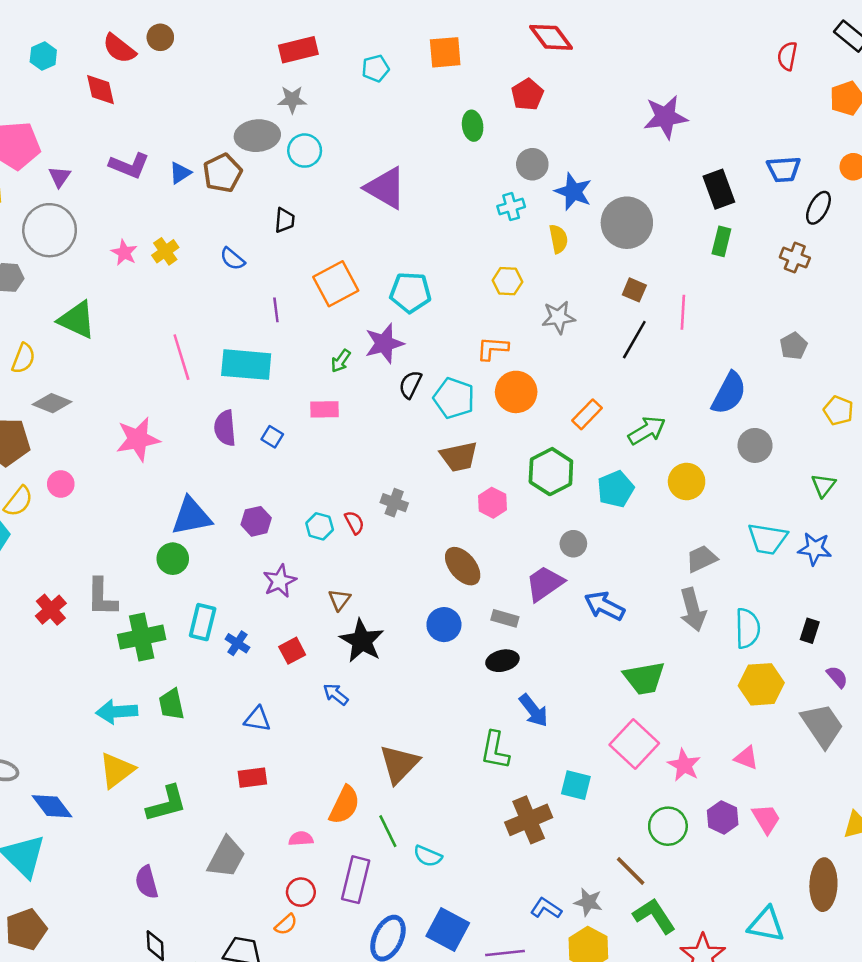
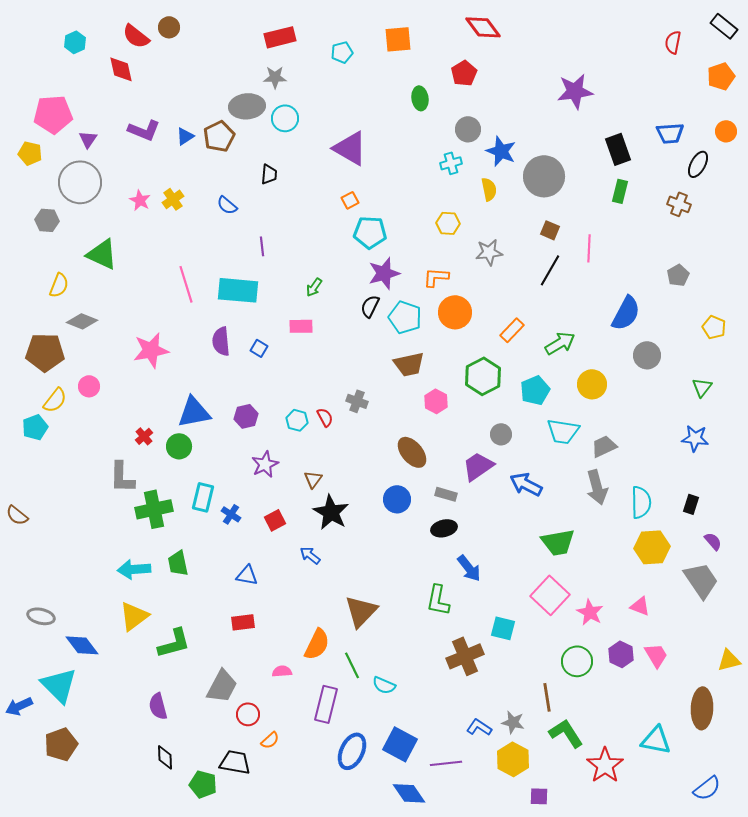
orange square: (336, 284) -> (350, 200), moved, size x0.5
purple star: (384, 343) -> (384, 273), moved
cyan trapezoid: (767, 539) -> (563, 431), moved
red cross: (51, 610) -> (144, 436), moved, size x0.7
brown line: (631, 871) -> (547, 697), turned 36
red circle: (301, 892) -> (248, 714), moved

